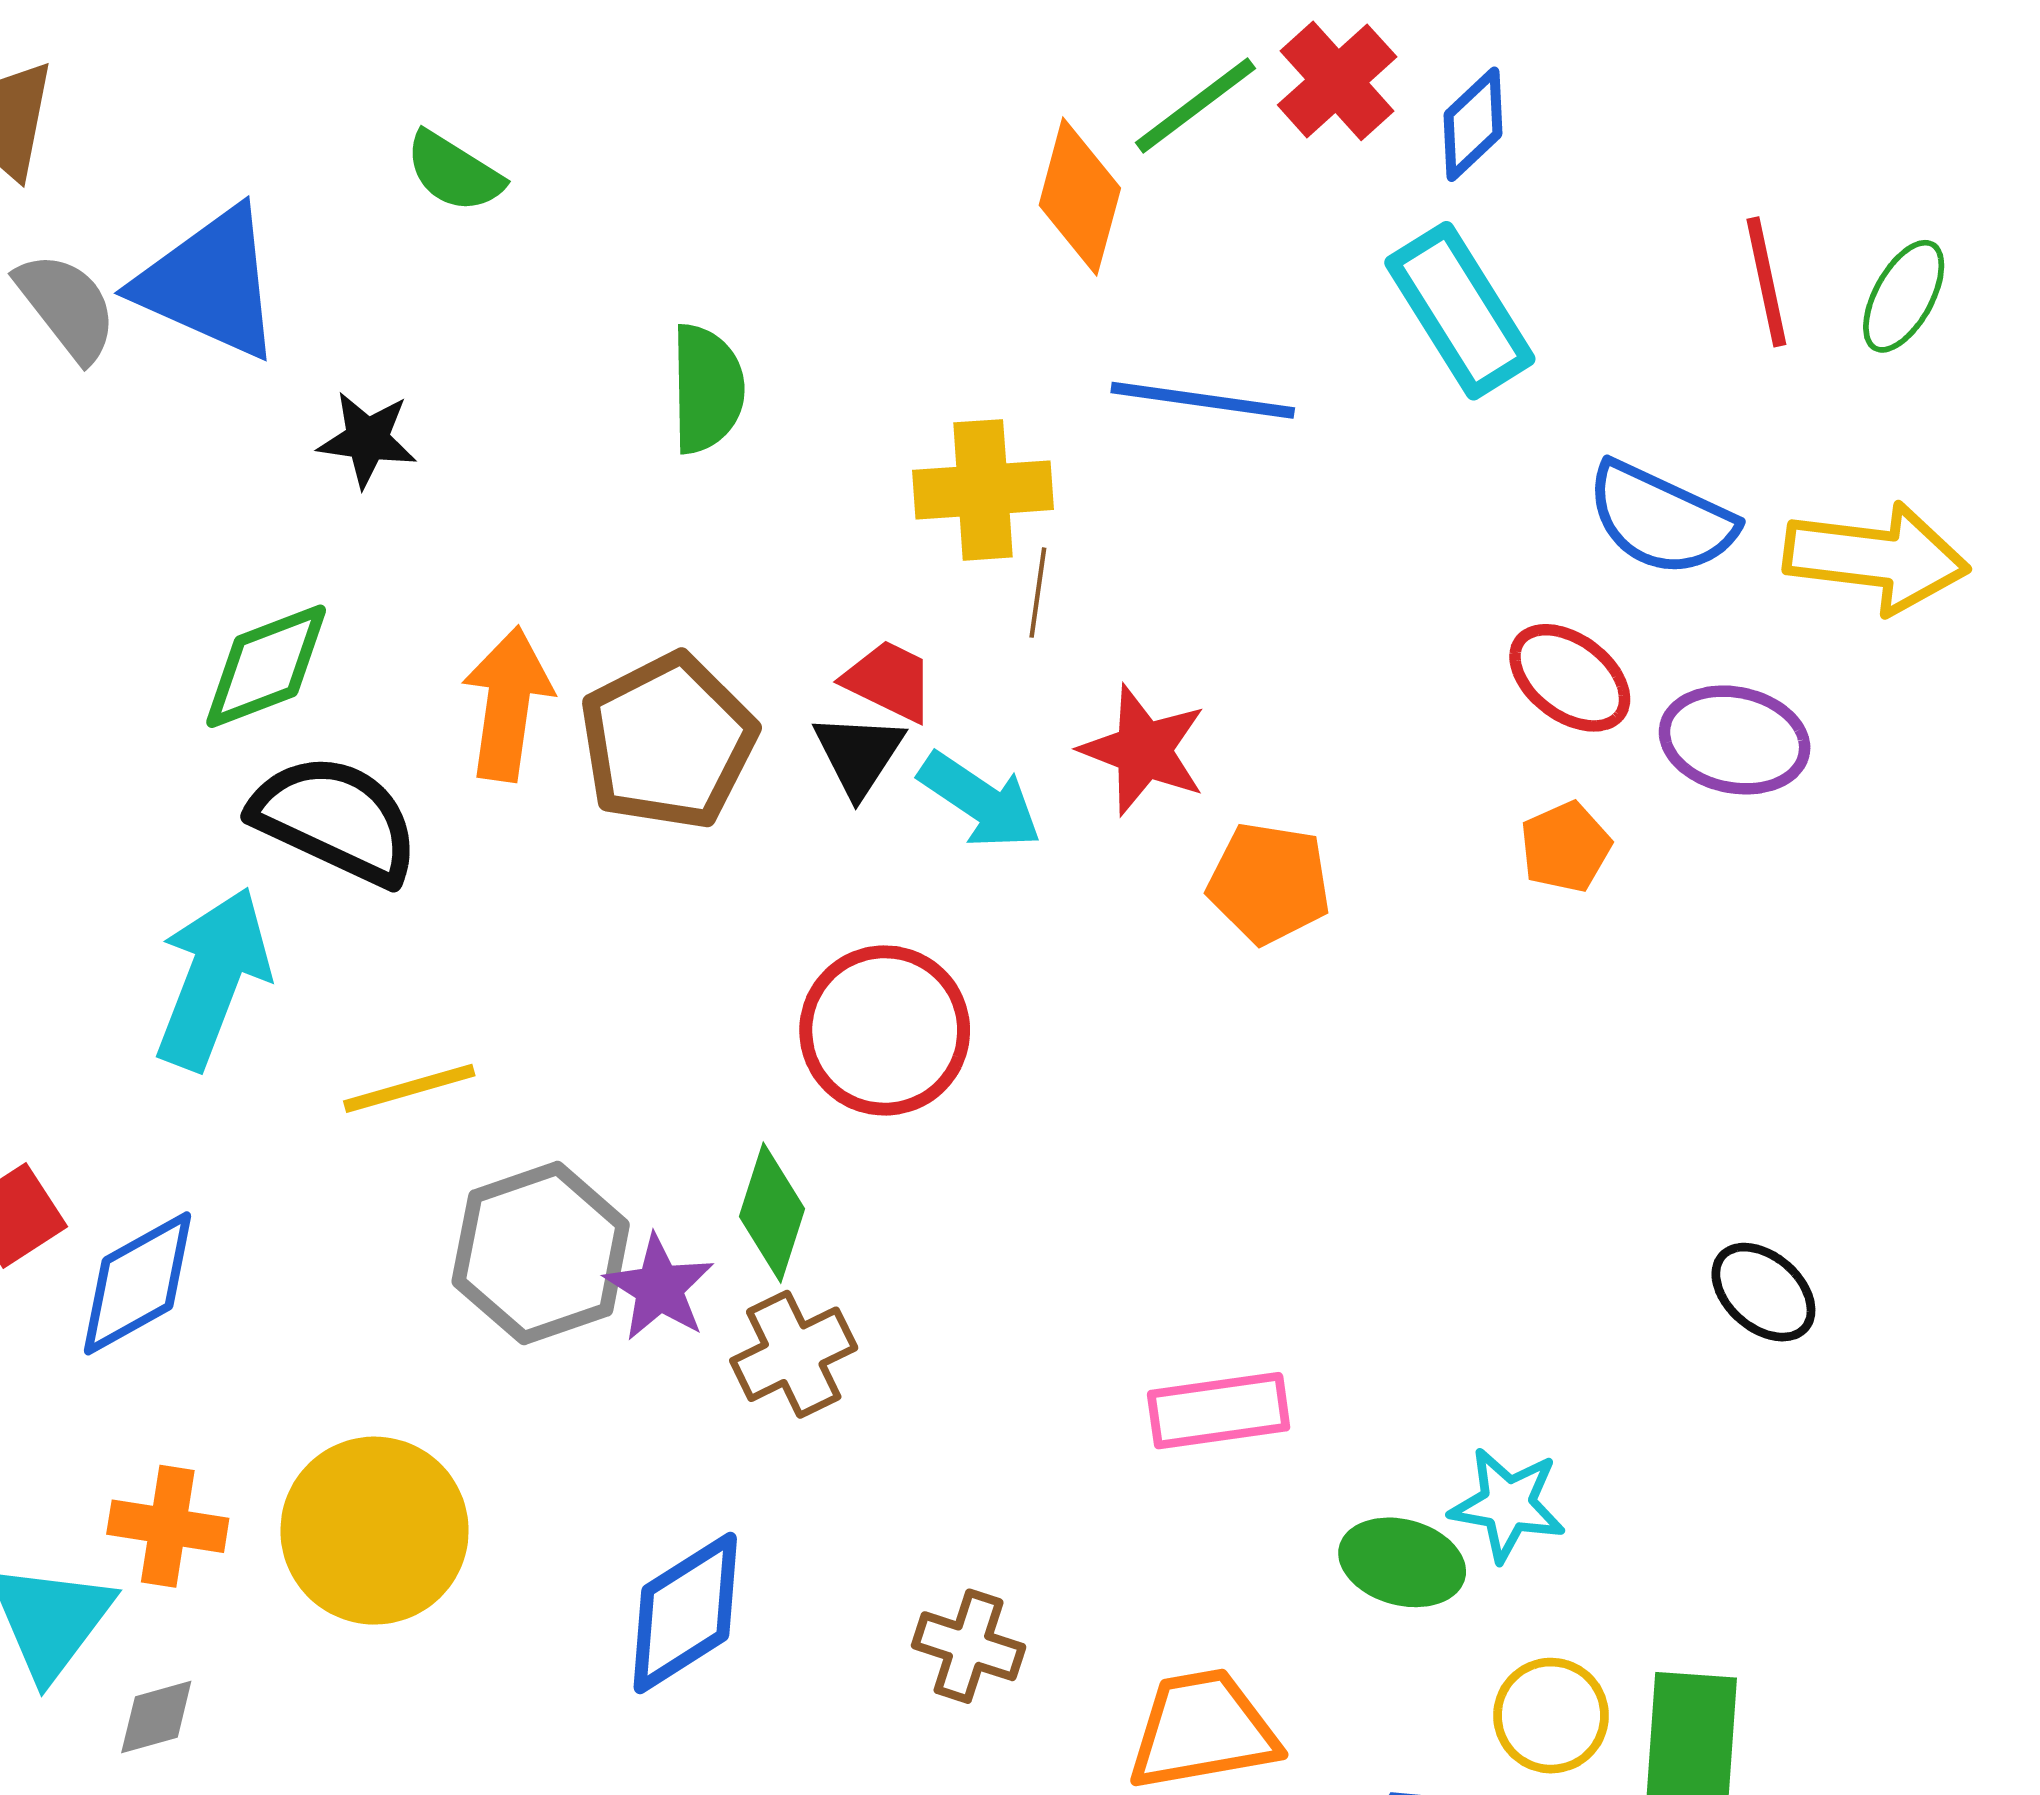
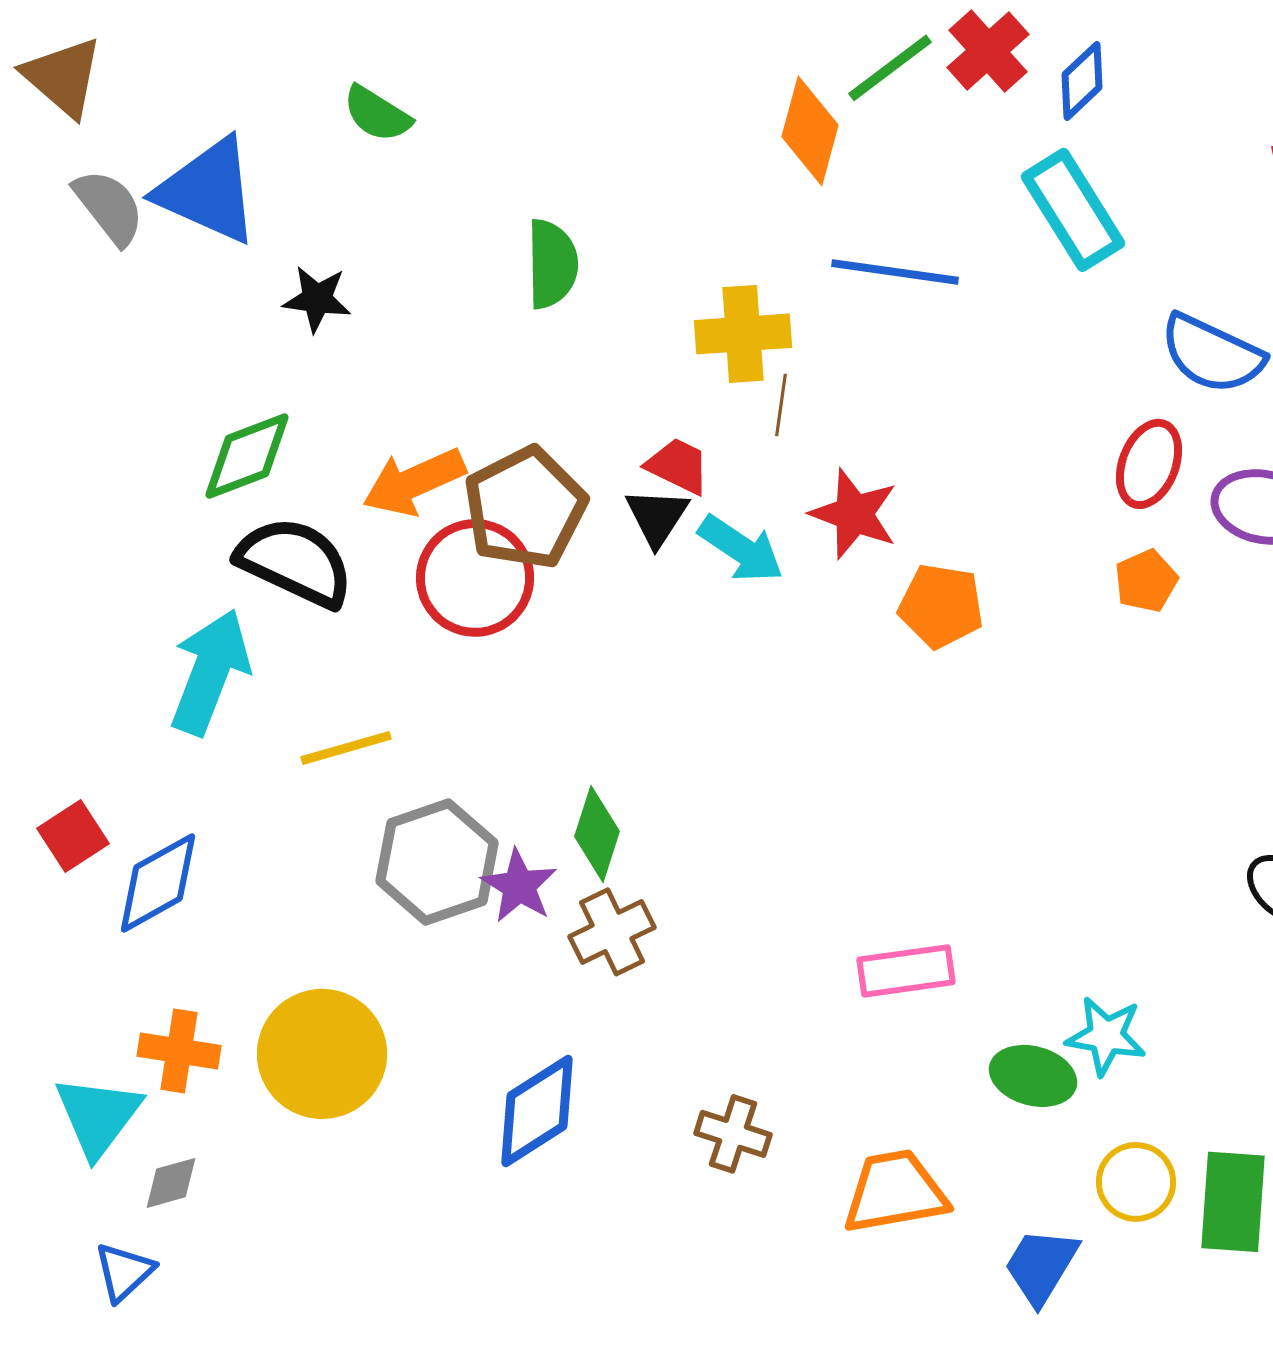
red ellipse: (1570, 678) -> (1149, 464), turned 74
orange arrow: (507, 704) -> (414, 482), turned -122
red circle: (885, 1030) -> (475, 578), moved

